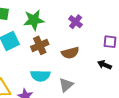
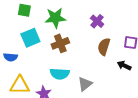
brown semicircle: (70, 53) -> (104, 47), moved, turned 120

